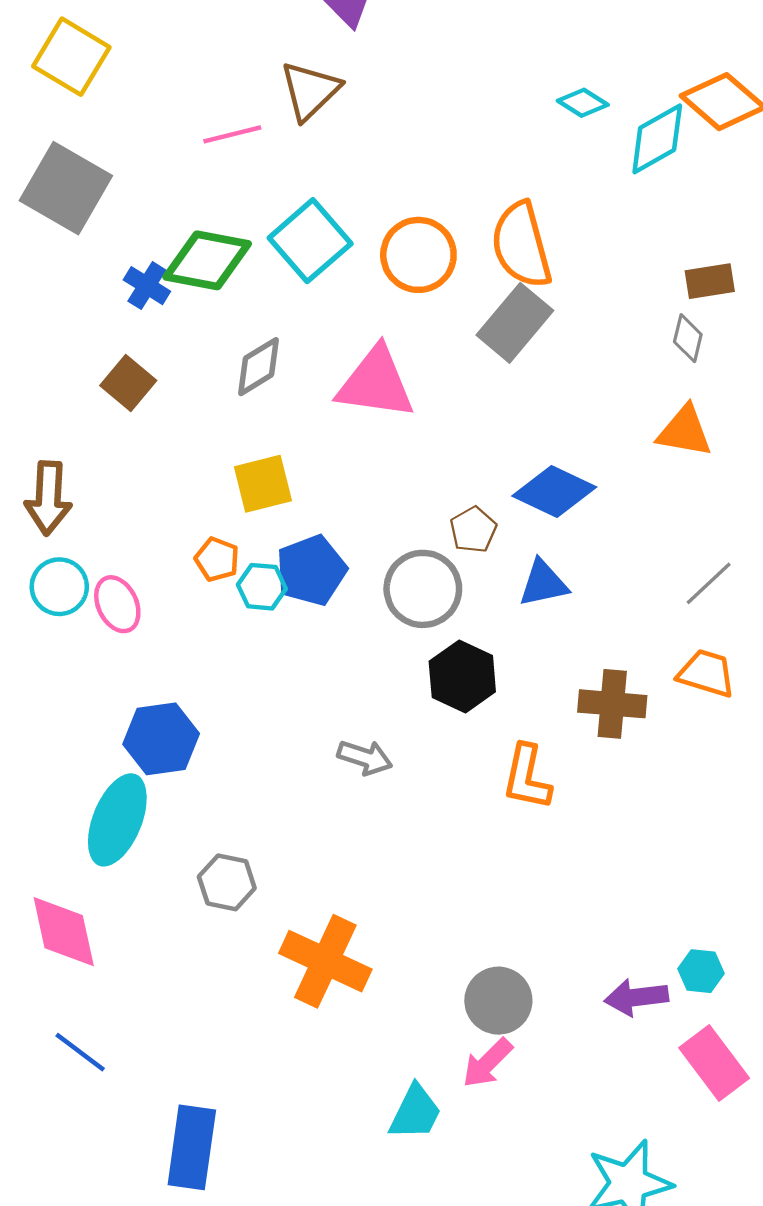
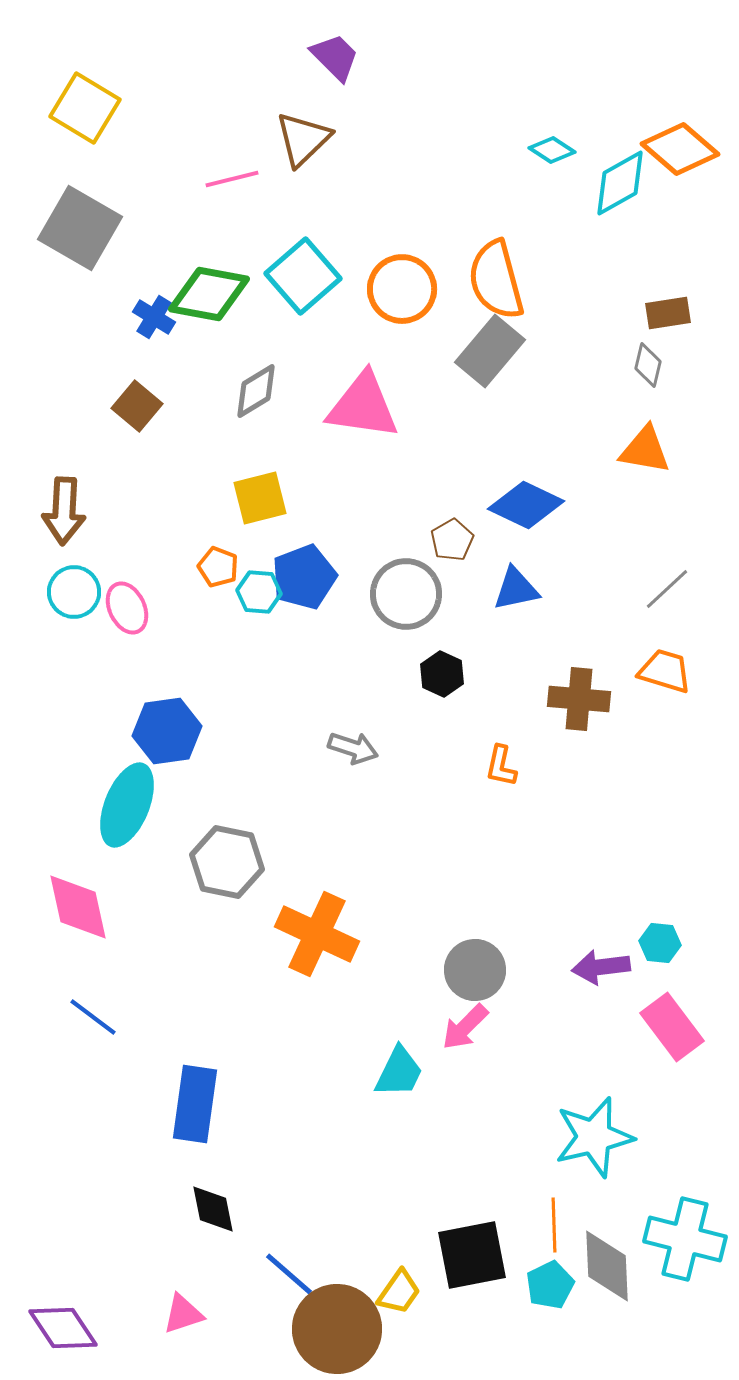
black hexagon: (462, 676) -> (442, 674), size x0.7
orange L-shape: (527, 777) -> (501, 766), size x0.7
gray hexagon: (227, 882) -> (227, 862), size x1.4

